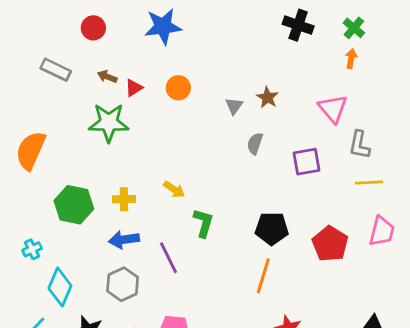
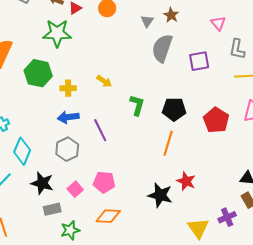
pink triangle: (333, 109) -> (218, 23), size x0.7
gray semicircle: (255, 143) -> (162, 48), size x1.8
green hexagon: (74, 205) -> (38, 73), moved
green L-shape: (203, 223) -> (137, 105), moved

